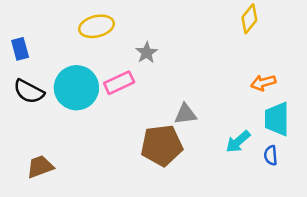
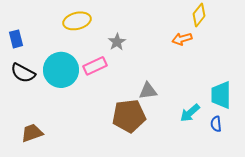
orange arrow: (263, 83) -> (182, 39), moved

